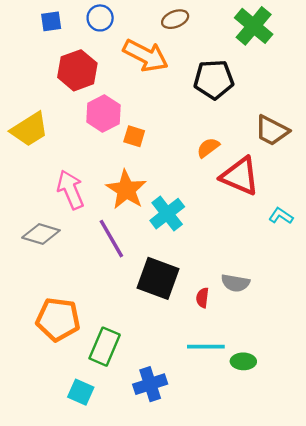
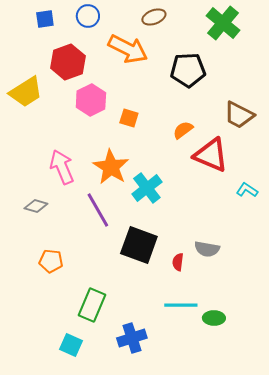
yellow trapezoid: (30, 129) -> (26, 92), moved
orange square: (134, 136) -> (129, 118), moved
gray diamond: (41, 234) -> (36, 206), size x0.7
orange pentagon: (58, 319) -> (51, 261), moved, size x0.6

